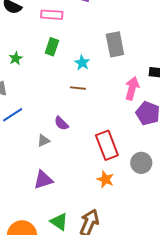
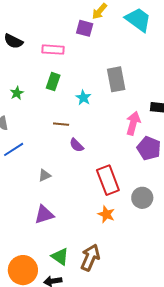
brown line: (78, 88) -> (61, 124), moved
purple semicircle: (61, 123) -> (77, 145), moved

